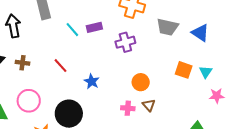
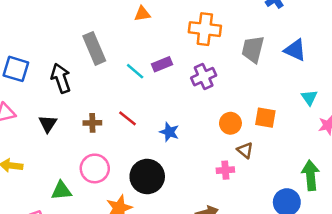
gray trapezoid: (167, 27) -> (253, 49), turned 100
brown cross: (23, 63) -> (92, 123), moved
orange square: (184, 70) -> (265, 118), moved
pink cross: (128, 108) -> (225, 170), moved

